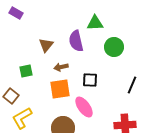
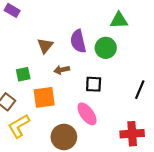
green triangle: (95, 23) -> (119, 20), moved
green circle: (114, 47) -> (106, 48), moved
orange square: (60, 89) -> (44, 97), moved

